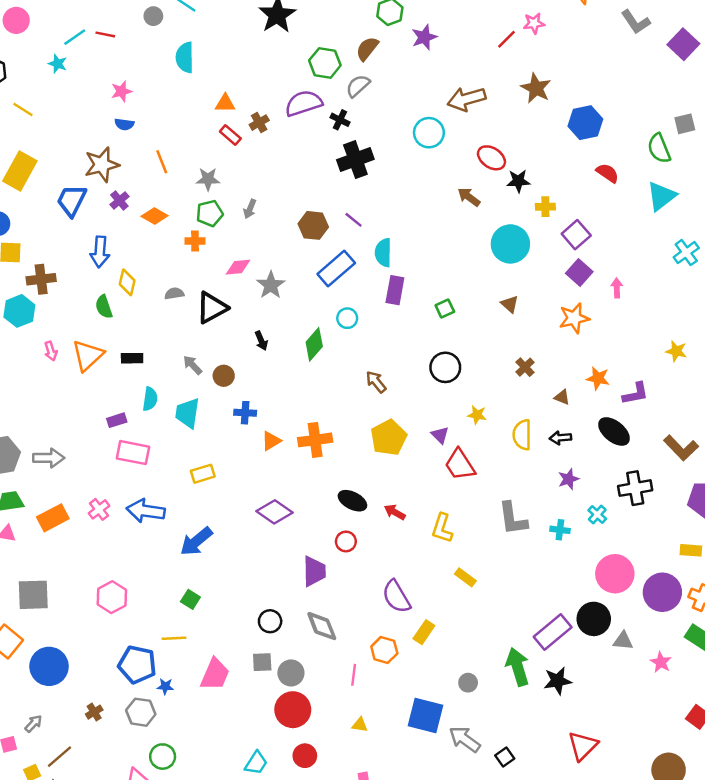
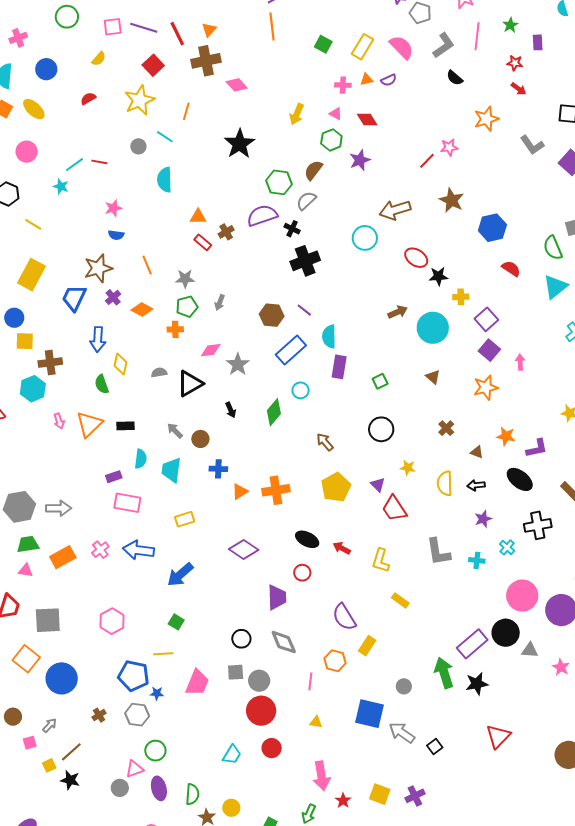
brown arrow: (469, 197) -> (398, 312), moved, turned 120

